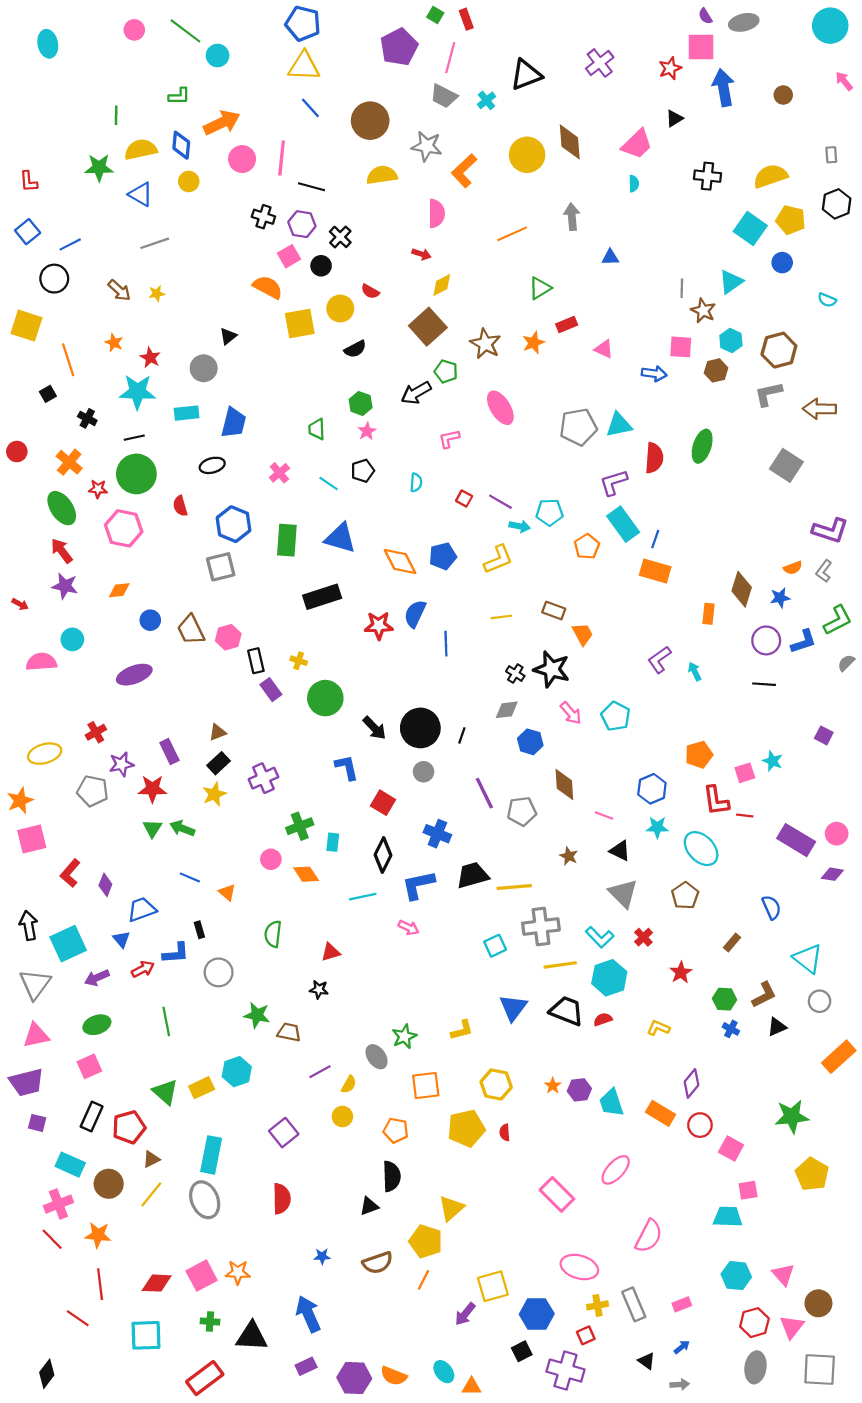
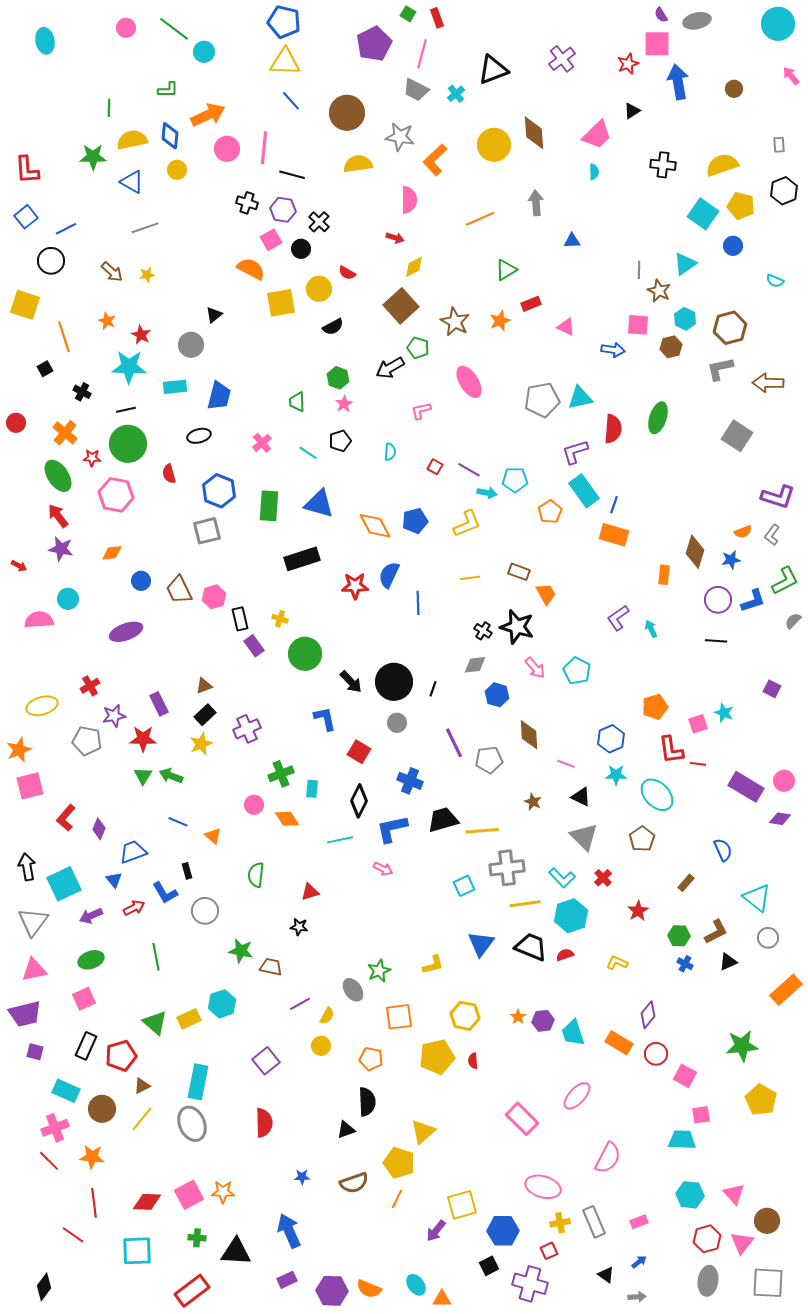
red L-shape: (29, 181) -> (27, 170), size x1.4
blue L-shape: (176, 953) -> (165, 893), turned 64

